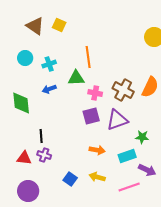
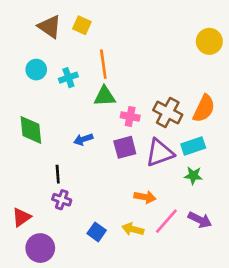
orange line: (88, 57) -> (103, 64), moved
blue arrow: (49, 89) -> (83, 139), moved
orange arrow: (97, 150) -> (145, 197), moved
cyan rectangle: (127, 156) -> (193, 146), moved
red triangle: (24, 158) -> (21, 217), moved, turned -42
pink line: (129, 187) -> (166, 221), moved, turned -30

